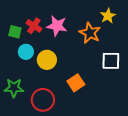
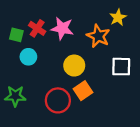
yellow circle: (47, 60) -> (74, 66), moved
red circle: (43, 100) -> (58, 100), moved

